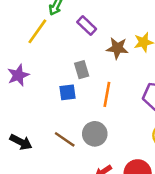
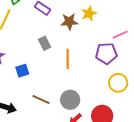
blue square: (68, 92) -> (22, 71), moved
gray circle: (95, 134) -> (70, 100), moved

